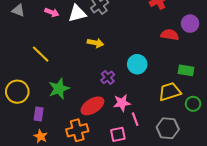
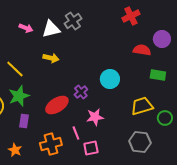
yellow arrow: (96, 43) -> (51, 58), moved
green rectangle: (186, 70) -> (158, 75), moved
green star: (59, 89) -> (19, 96), moved
red ellipse: (92, 106) -> (57, 105), moved
purple rectangle: (39, 114) -> (24, 121), moved
pink line: (135, 119) -> (76, 133), moved

